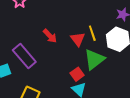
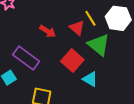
green triangle: (94, 59) -> (99, 45), turned -30
red square: (77, 74) -> (72, 61), moved, size x1.5

